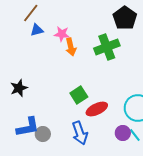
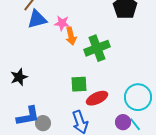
blue triangle: (37, 30) -> (37, 19), size x1.5
green cross: (107, 47) -> (97, 48), moved
green square: (79, 95) -> (79, 84), turned 30

